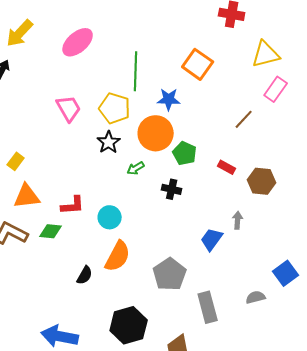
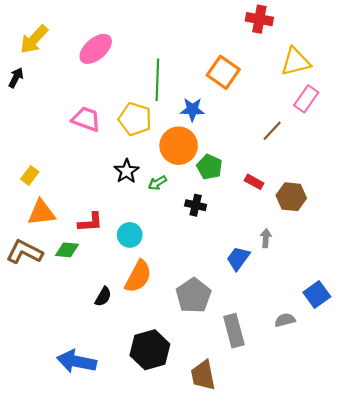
pink trapezoid: (69, 108) -> (86, 119), turned -40
black star: (109, 142) -> (127, 171), moved

